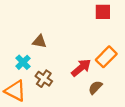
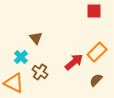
brown triangle: (39, 41) -> (36, 38), turned 40
brown semicircle: (95, 87) -> (96, 80), moved

